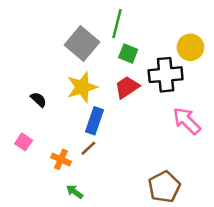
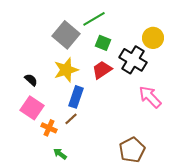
green line: (117, 24) -> (94, 19), turned 45
black cross: (166, 75) -> (133, 60), turned 36
pink square: (24, 142) -> (32, 108), moved, size x1.6

